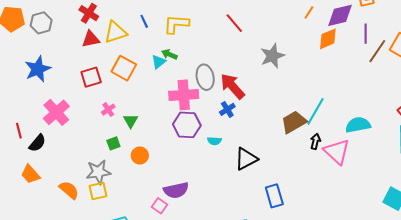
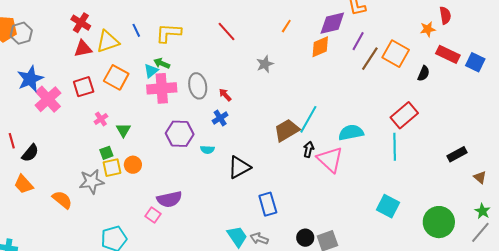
orange line: (309, 13) -> (286, 26), moved
gray hexagon: (41, 23) -> (21, 33), moved
purple line: (366, 34) -> (358, 41), turned 30
gray star: (272, 56) -> (265, 64), size x0.7
red arrow: (232, 86) -> (225, 95), size x0.5
pink cross: (184, 95) -> (162, 88), moved
pink cross: (56, 112) -> (48, 99), moved
yellow square: (98, 191) -> (112, 168), moved

